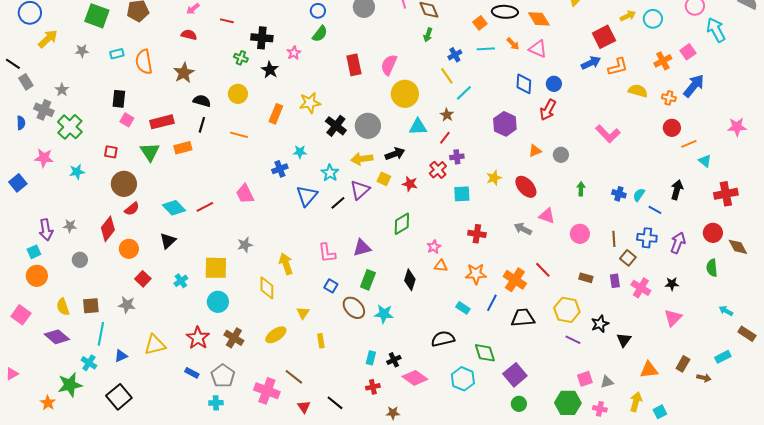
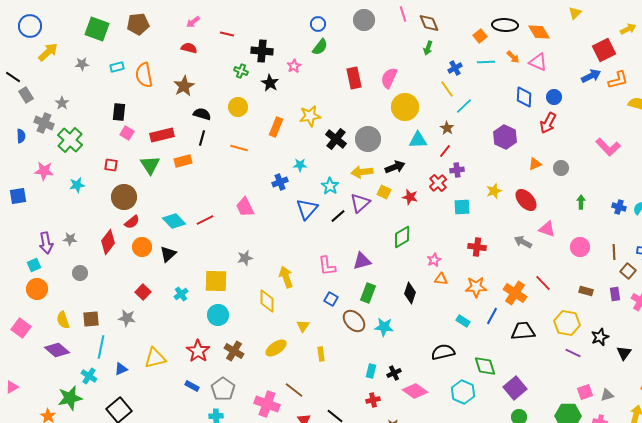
blue square: (18, 183) -> (18, 196), turned 30
orange circle: (129, 249) -> (142, 247), moved

